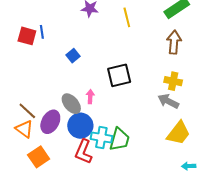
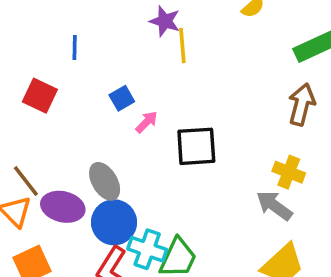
yellow line: (127, 17) -> (182, 45), moved
red square: (27, 36) -> (40, 96), moved
pink arrow: (90, 97) -> (147, 122), moved, turned 32
purple ellipse: (50, 122) -> (63, 207), turned 65

